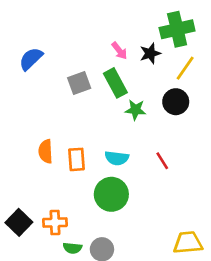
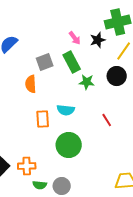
orange semicircle: (46, 151) -> (31, 84), moved
cyan semicircle: (117, 158) -> (66, 110), moved

